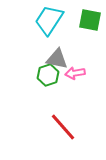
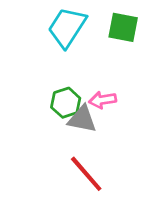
gray triangle: (57, 59) -> (82, 119), moved

